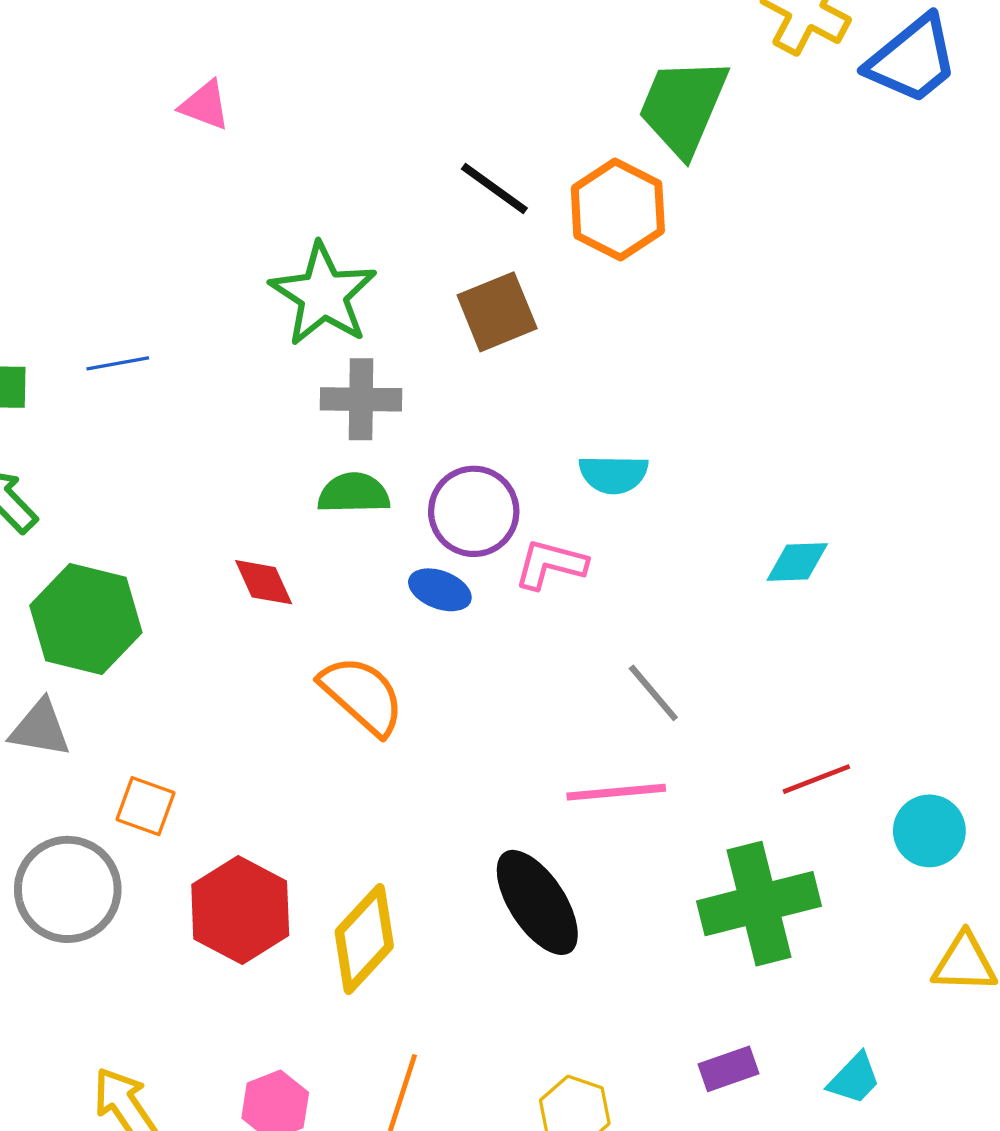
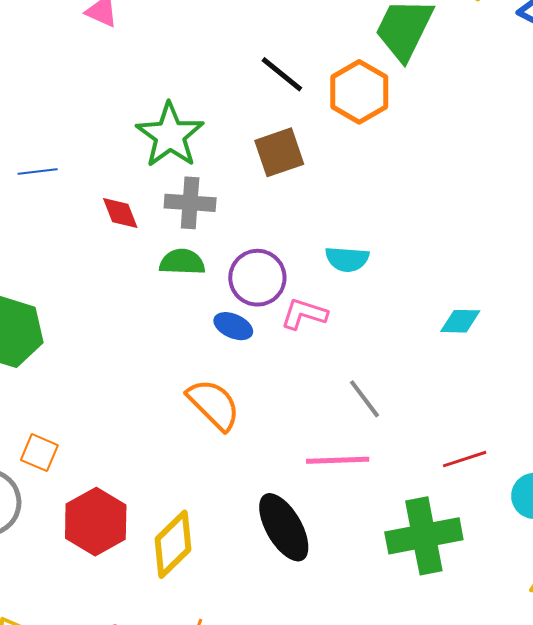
red diamond: (264, 582) -> (120, 213), moved
orange semicircle: (362, 695) -> (214, 404), moved

